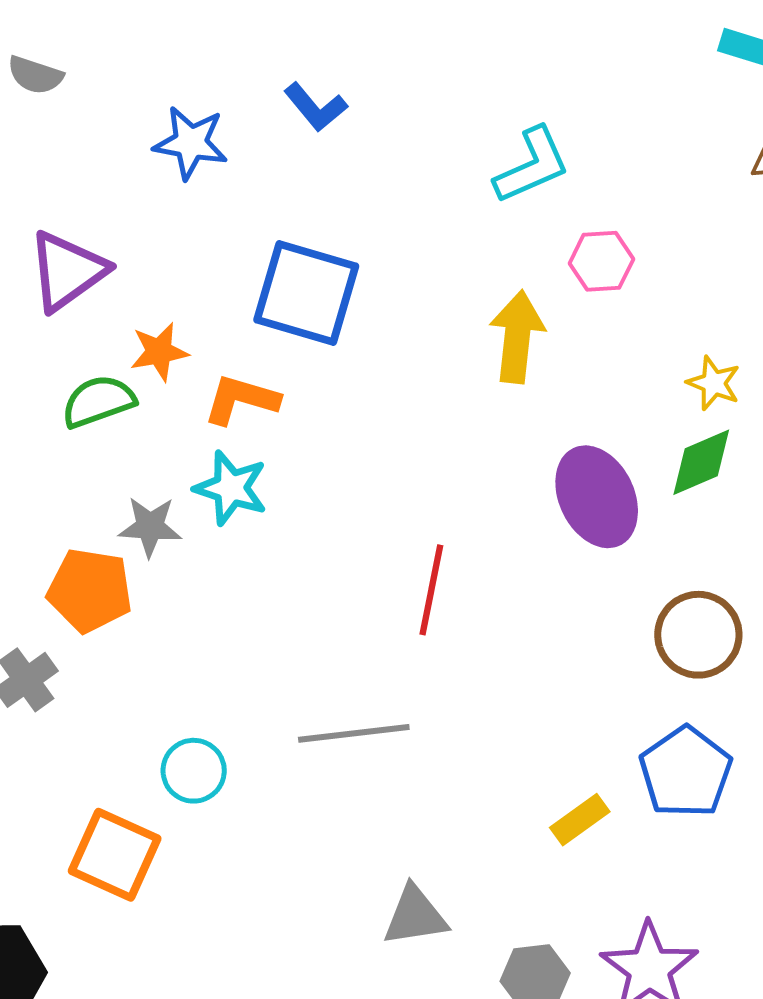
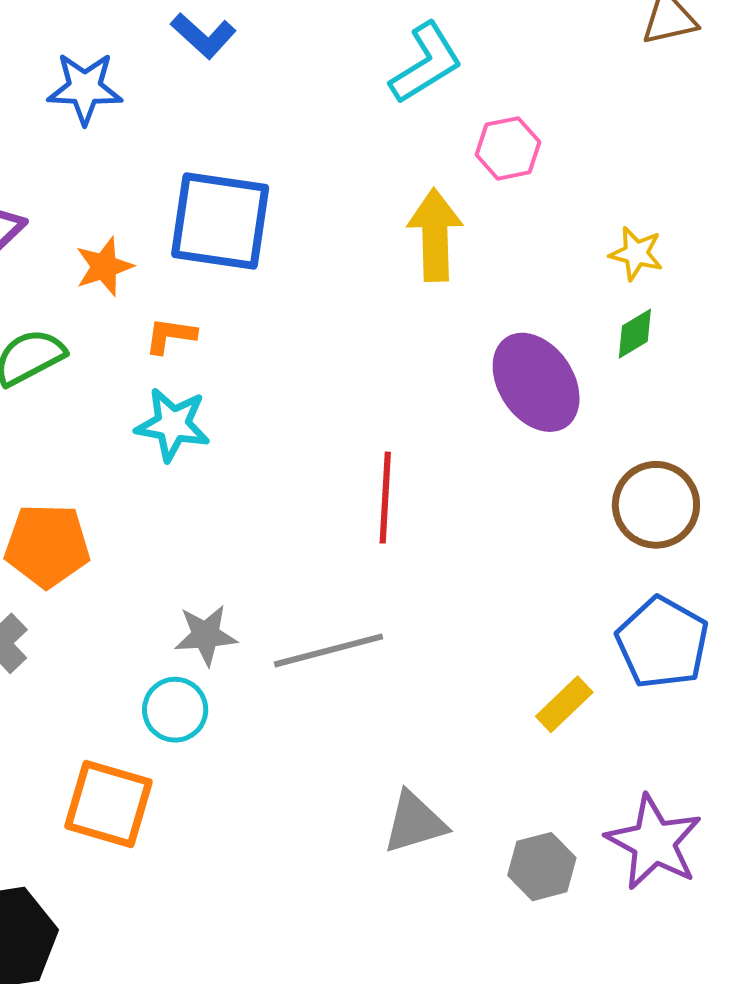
orange star: (159, 352) -> (104, 267), moved
orange L-shape: (241, 400) -> (170, 335), size x0.7
green diamond: (701, 462) -> (635, 334), size x0.7
gray star: (150, 527) -> (206, 635), moved

